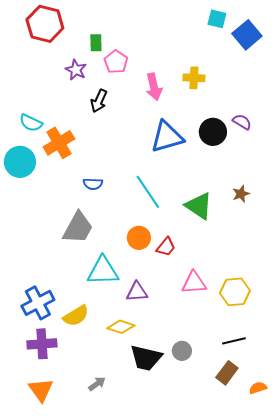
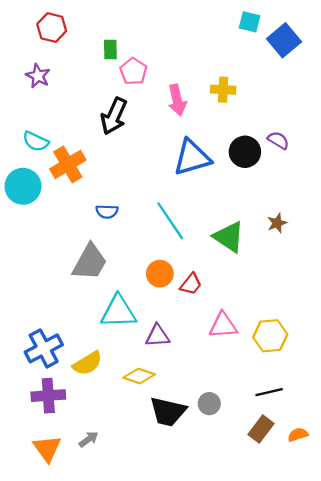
red hexagon: (45, 24) -> (52, 28), size x0.7
purple star: (76, 70) -> (38, 76), moved
black arrow: (99, 101) -> (114, 116), size x1.4
gray arrow: (97, 384) -> (89, 439), moved
orange semicircle: (258, 388) -> (298, 435), moved

